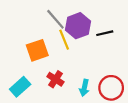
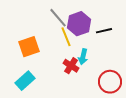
orange square: (37, 50) -> (29, 47), moved
red cross: (55, 79) -> (71, 66), moved
cyan arrow: (84, 88) -> (83, 57), moved

